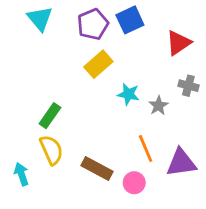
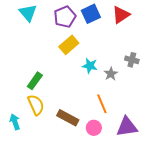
red triangle: (178, 43) -> (121, 15), moved
purple triangle: (181, 163) -> (127, 127), moved

